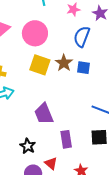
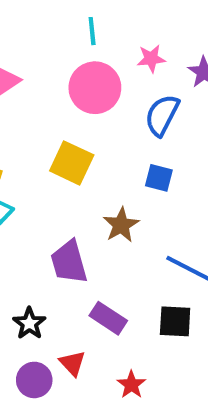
pink circle: (35, 33) -> (95, 88), moved
brown star: (64, 63) -> (121, 225), moved
purple rectangle: (66, 139) -> (108, 318), turned -54

